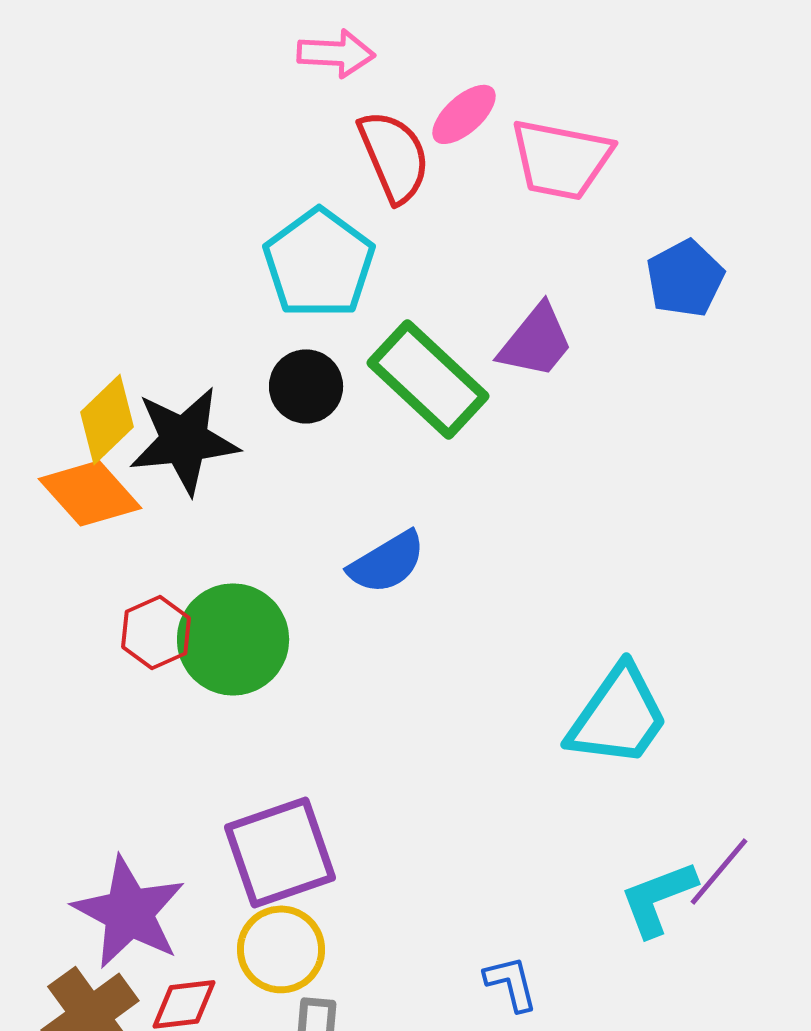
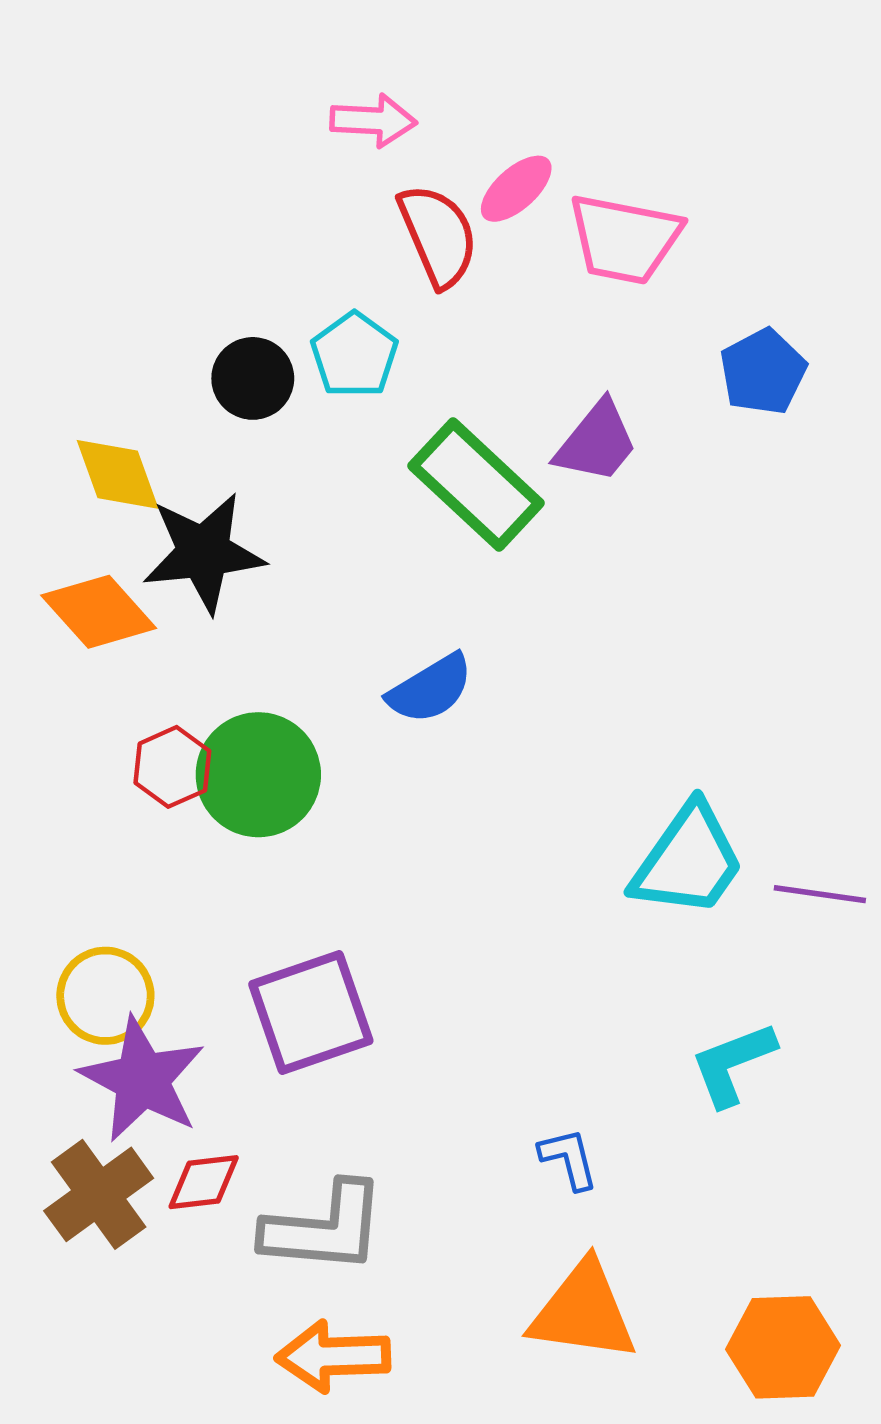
cyan pentagon: (319, 263) -> (354, 355), size x0.7
black circle: (306, 386) -> (253, 378), moved
yellow diamond: (107, 419) -> (118, 474), moved, turned -66
purple line: (719, 871) -> (820, 894), moved, turned 58
yellow circle: (281, 949) -> (105, 996), moved

